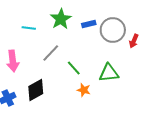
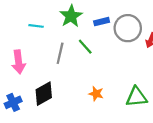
gray line: (51, 53) -> (60, 53), turned -30
green line: (74, 68) -> (85, 47), moved
green triangle: (109, 73) -> (136, 97), moved

